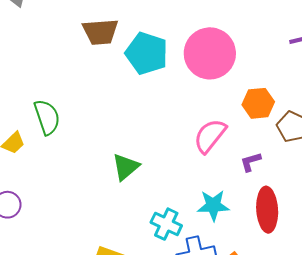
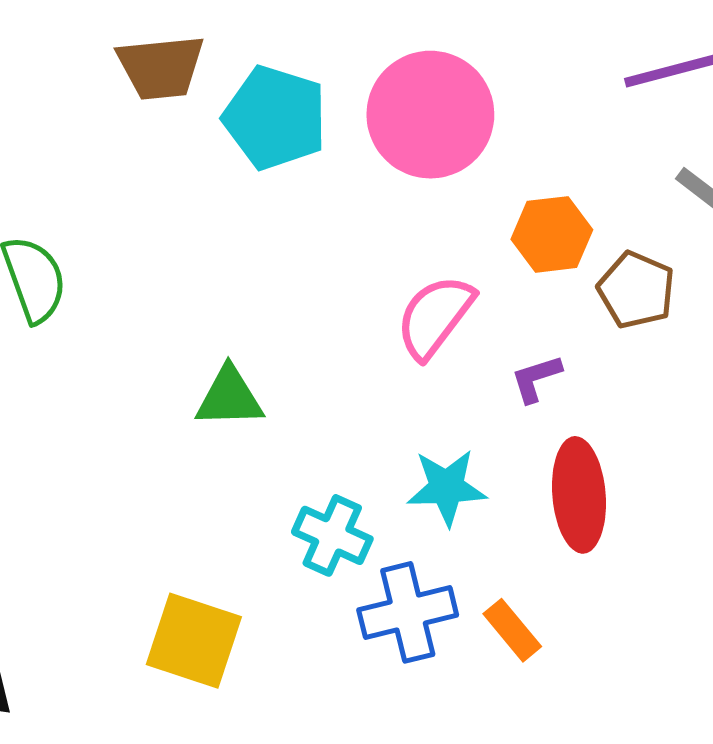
green triangle: (126, 167) -> (229, 397), turned 40

